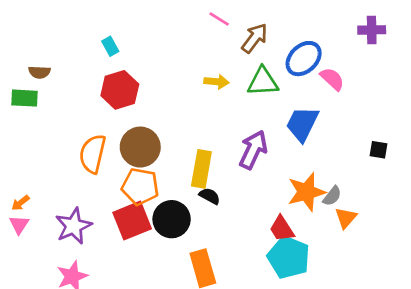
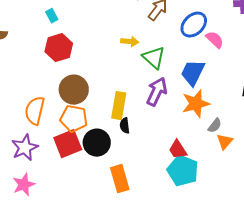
green triangle: (263, 82) -> (154, 58), moved, turned 45
orange semicircle: (93, 154) -> (35, 111), moved
orange star: (306, 192) -> (196, 104), moved
black semicircle: (210, 196) -> (125, 126), turned -126

